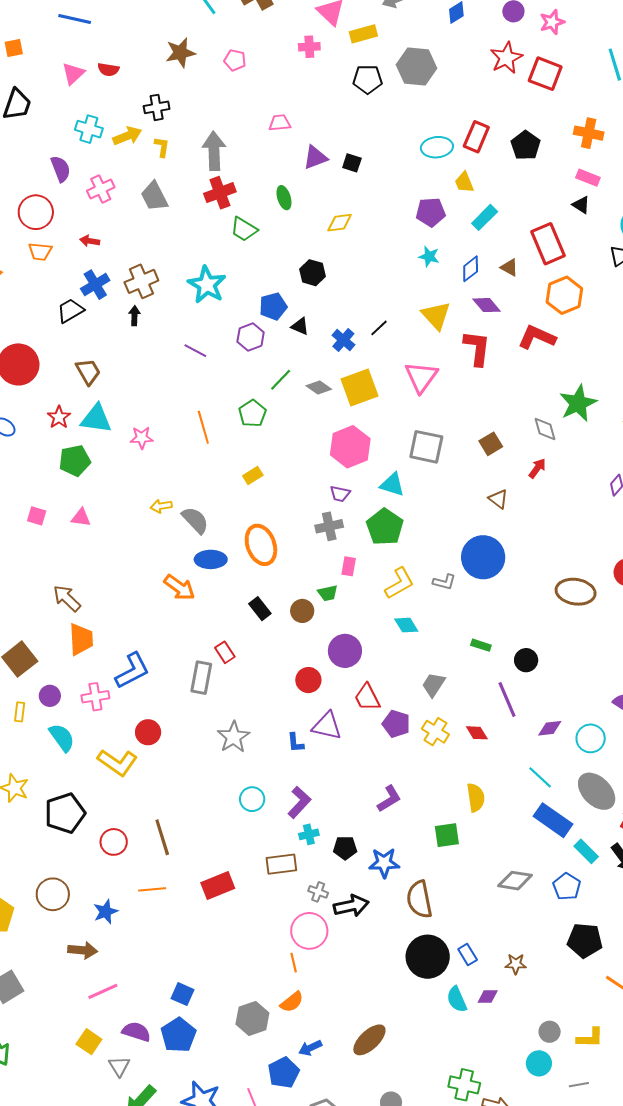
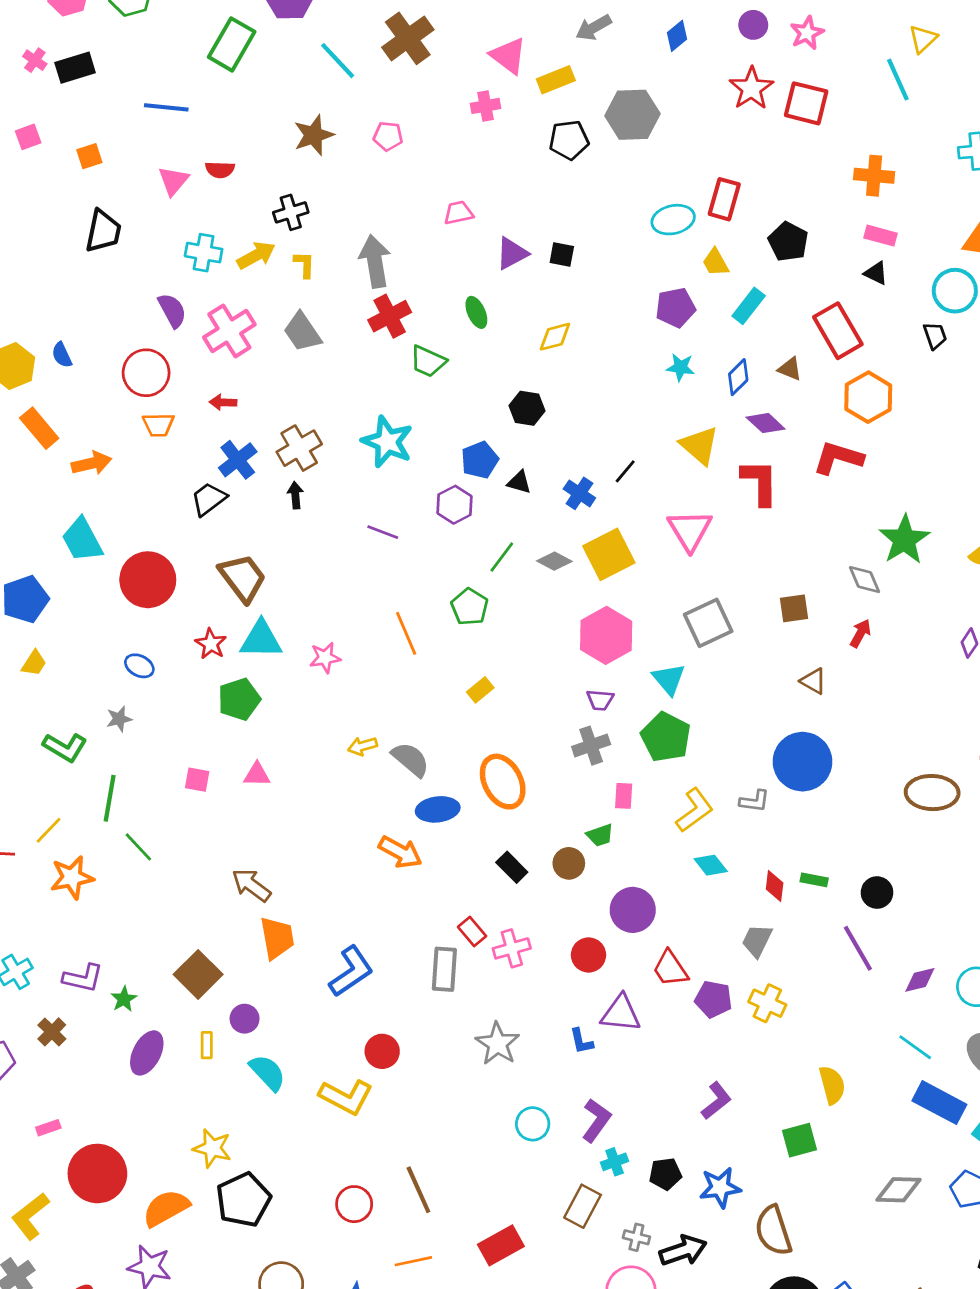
black pentagon: (526, 145) -> (788, 242), moved
pink cross: (101, 189) -> (229, 331), size x1.4
brown trapezoid: (88, 372) -> (243, 578), size x1.4
brown square: (491, 444) -> (794, 608), turned 30
gray square: (426, 447) -> (708, 623), turned -30
cyan triangle: (392, 485) -> (669, 679), turned 40
pink cross: (95, 697) -> (512, 948), moved
red diamond: (477, 733) -> (775, 886), moved, turned 45
black pentagon: (65, 813) -> (243, 1200), moved
brown rectangle: (281, 864) -> (583, 1206), turned -48

